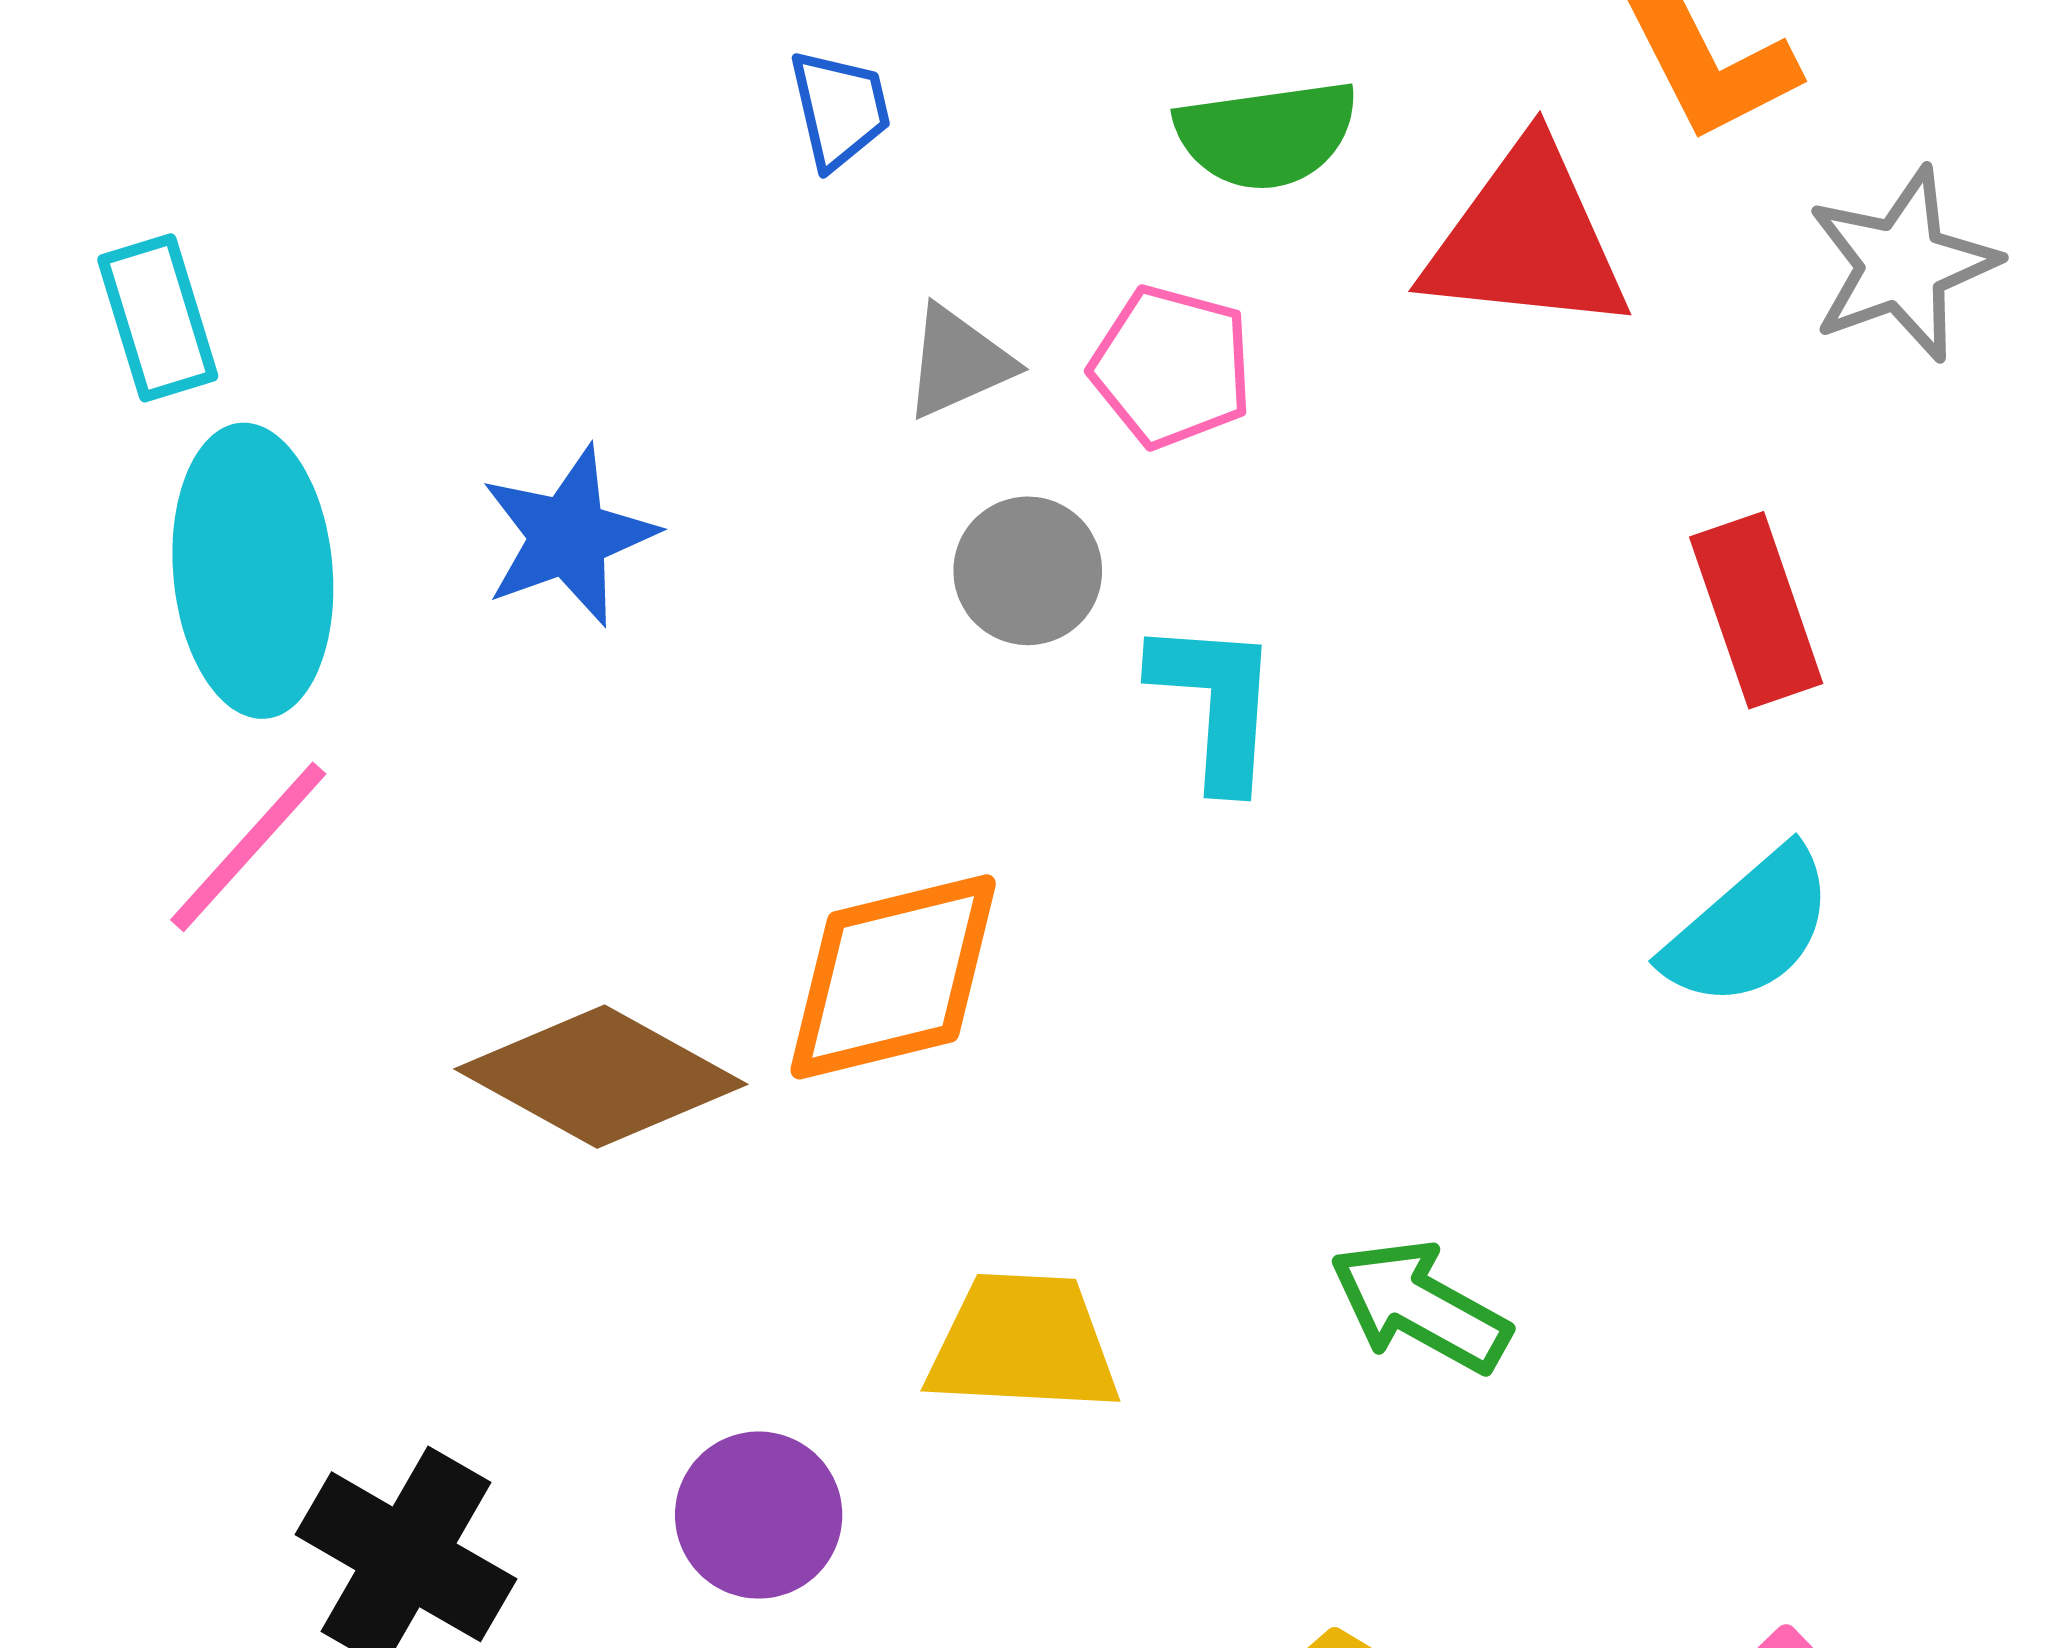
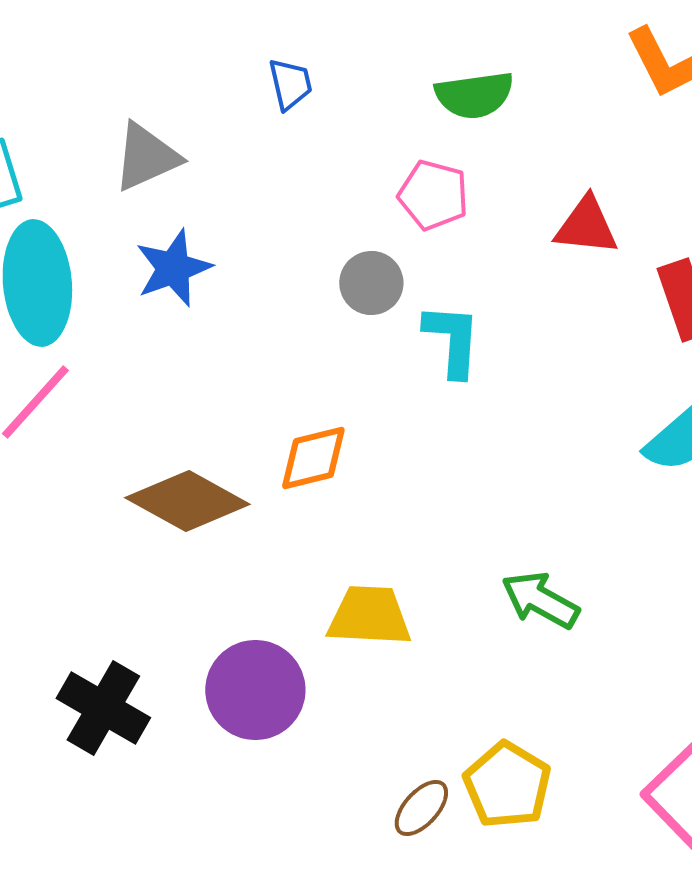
red triangle: (1527, 239) -> (586, 226), moved, size x0.7
gray triangle: (958, 362) -> (146, 157), moved, size x1.4
orange diamond: (893, 977) -> (313, 458), size x0.7
purple circle: (759, 1515) -> (255, 690), size x1.4

